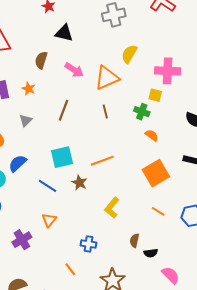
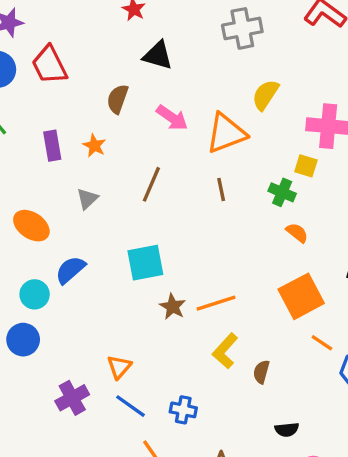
orange line: (102, 161) -> (216, 303), moved
blue line: (48, 186) -> (131, 406), moved
orange line: (158, 211) -> (322, 343), moved
brown semicircle: (134, 240) -> (261, 372), moved

